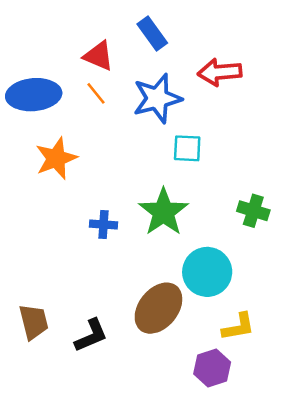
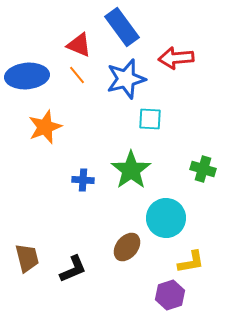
blue rectangle: (152, 33) -> (122, 27), size x1.4
brown ellipse: (158, 308) -> (127, 247), size x0.7

